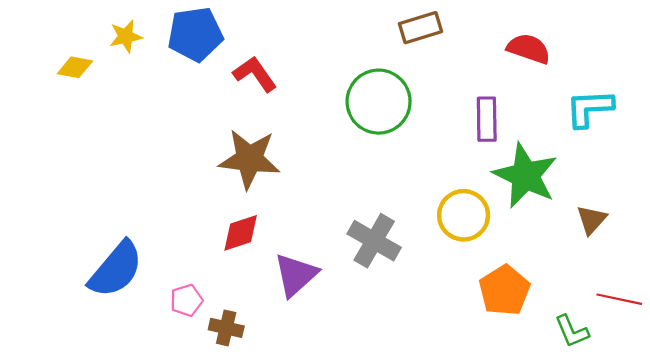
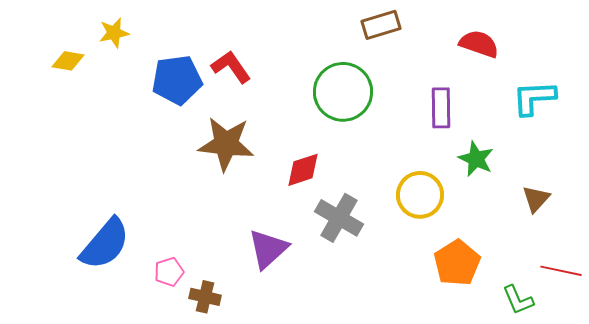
blue pentagon: (195, 34) -> (177, 80), moved
green star: (525, 176) -> (476, 159), size x0.6
red diamond: (241, 233) -> (303, 170), moved

